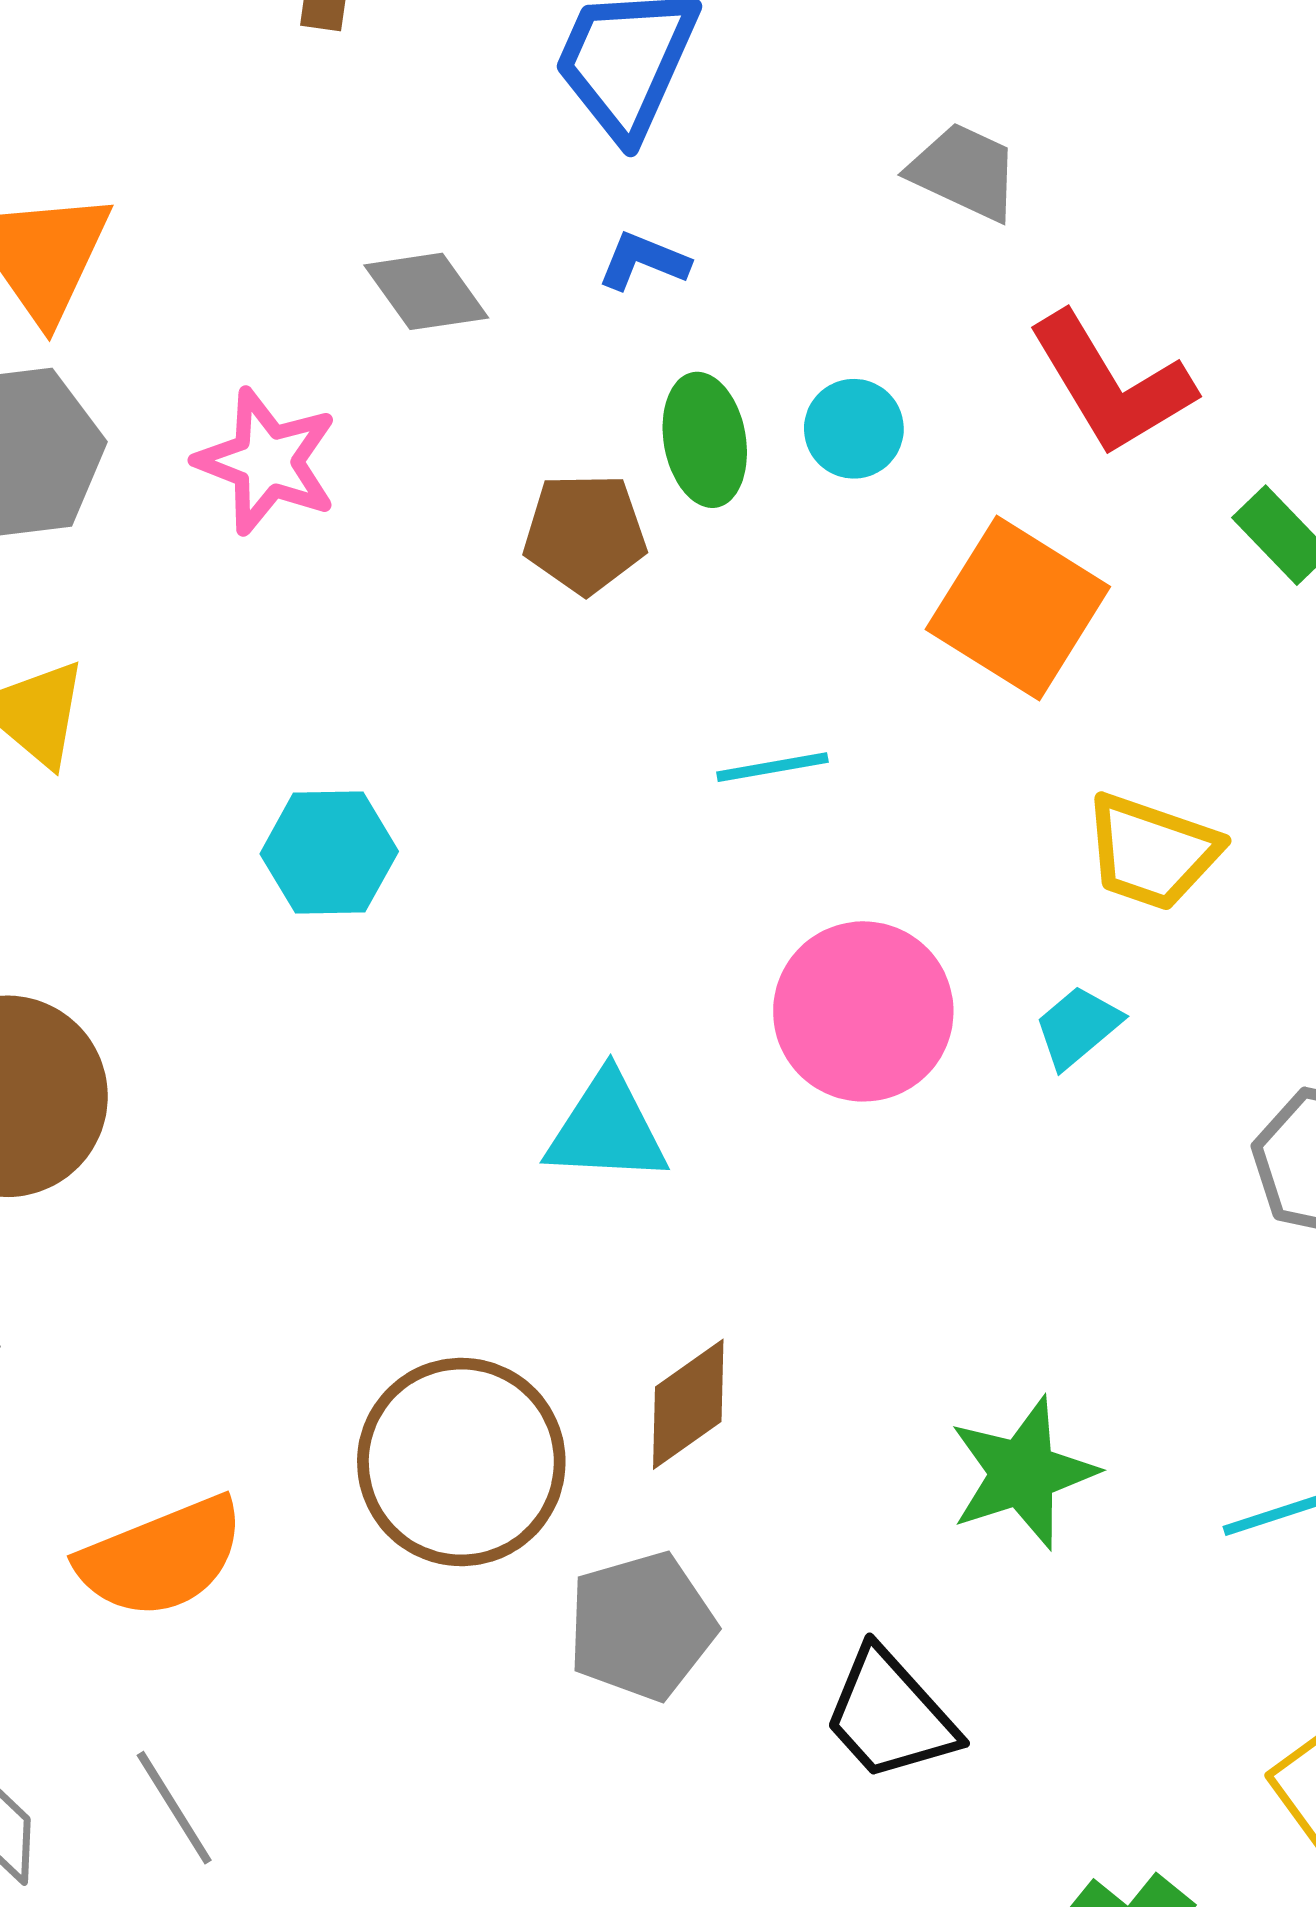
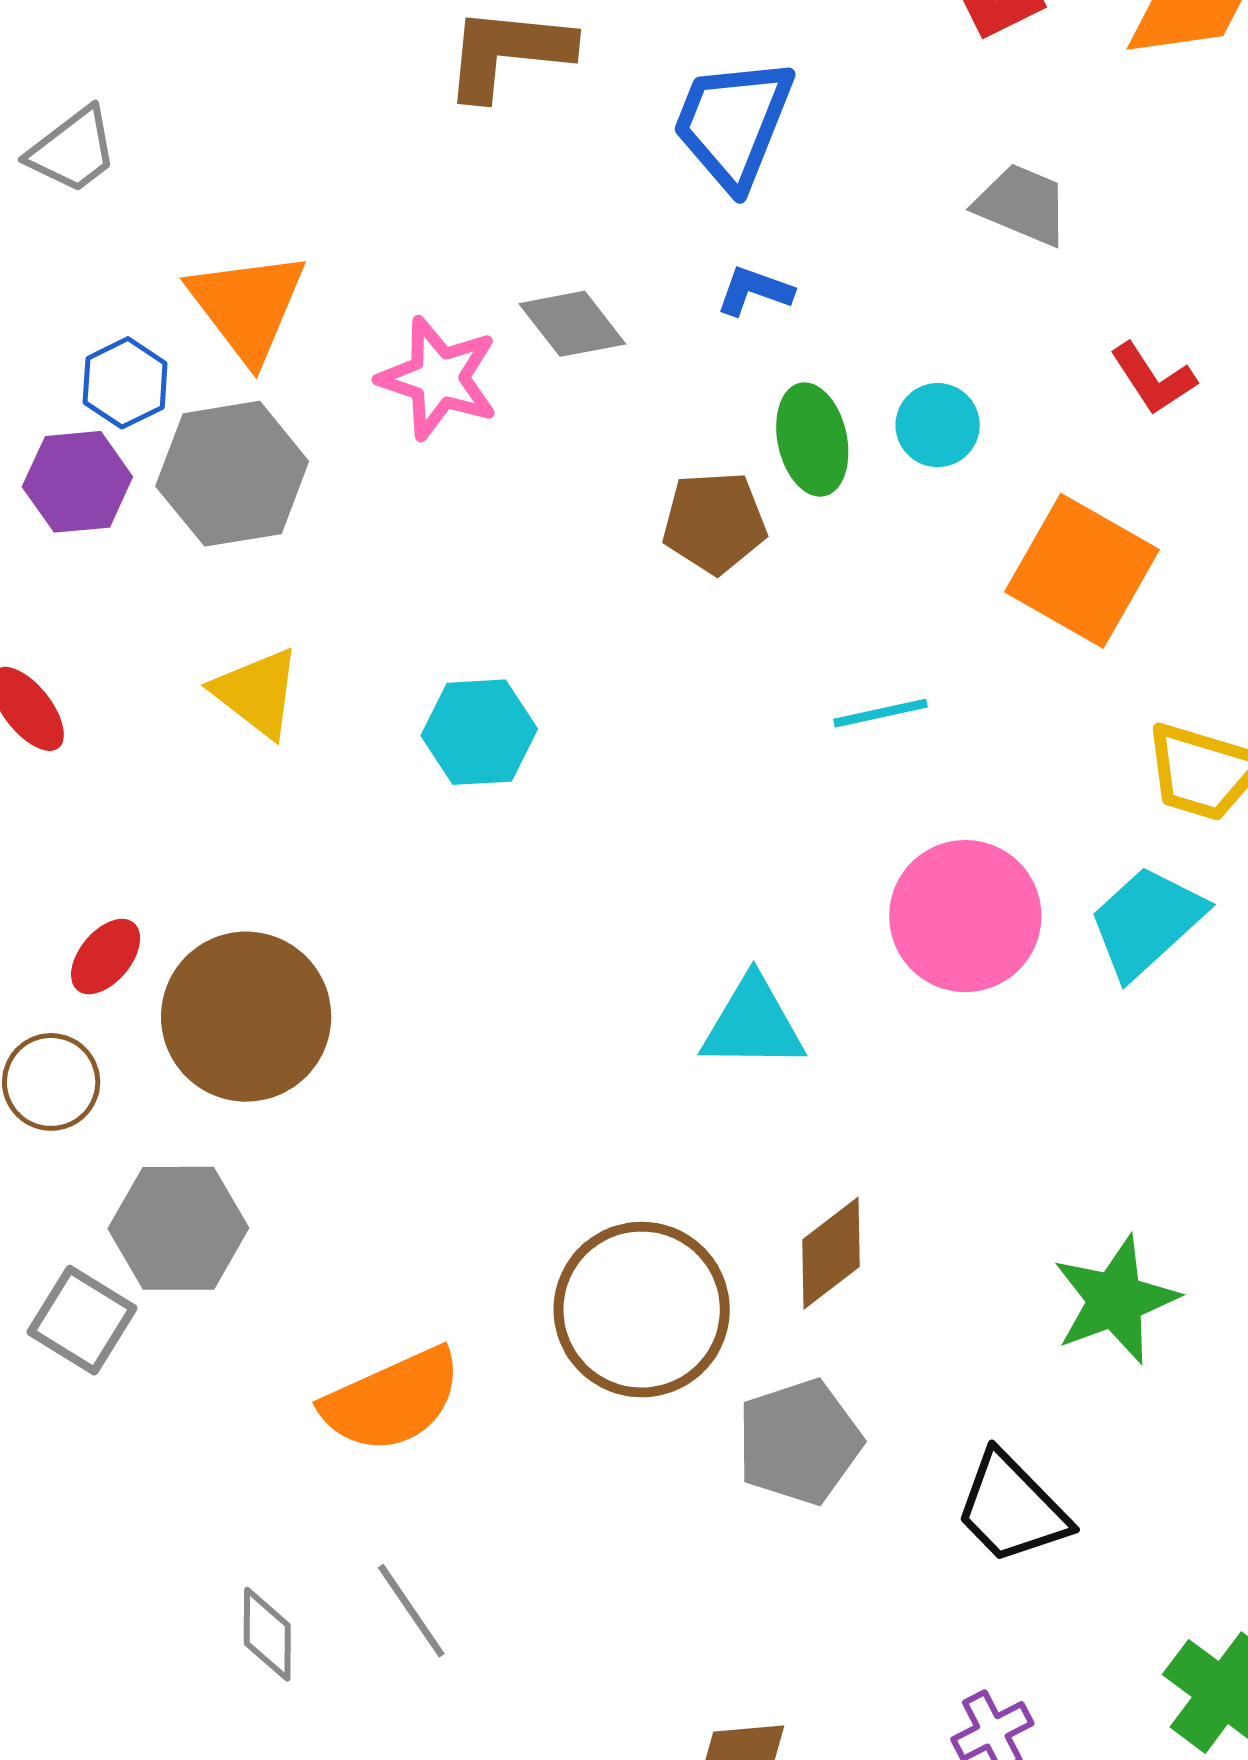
red L-shape: (1111, 384) -> (1153, 379), size x0.6
pink star: (267, 461) -> (438, 378), moved
cyan hexagon: (329, 853) -> (479, 732), moved
cyan trapezoid: (1078, 1027) -> (1147, 922), size x1.6

